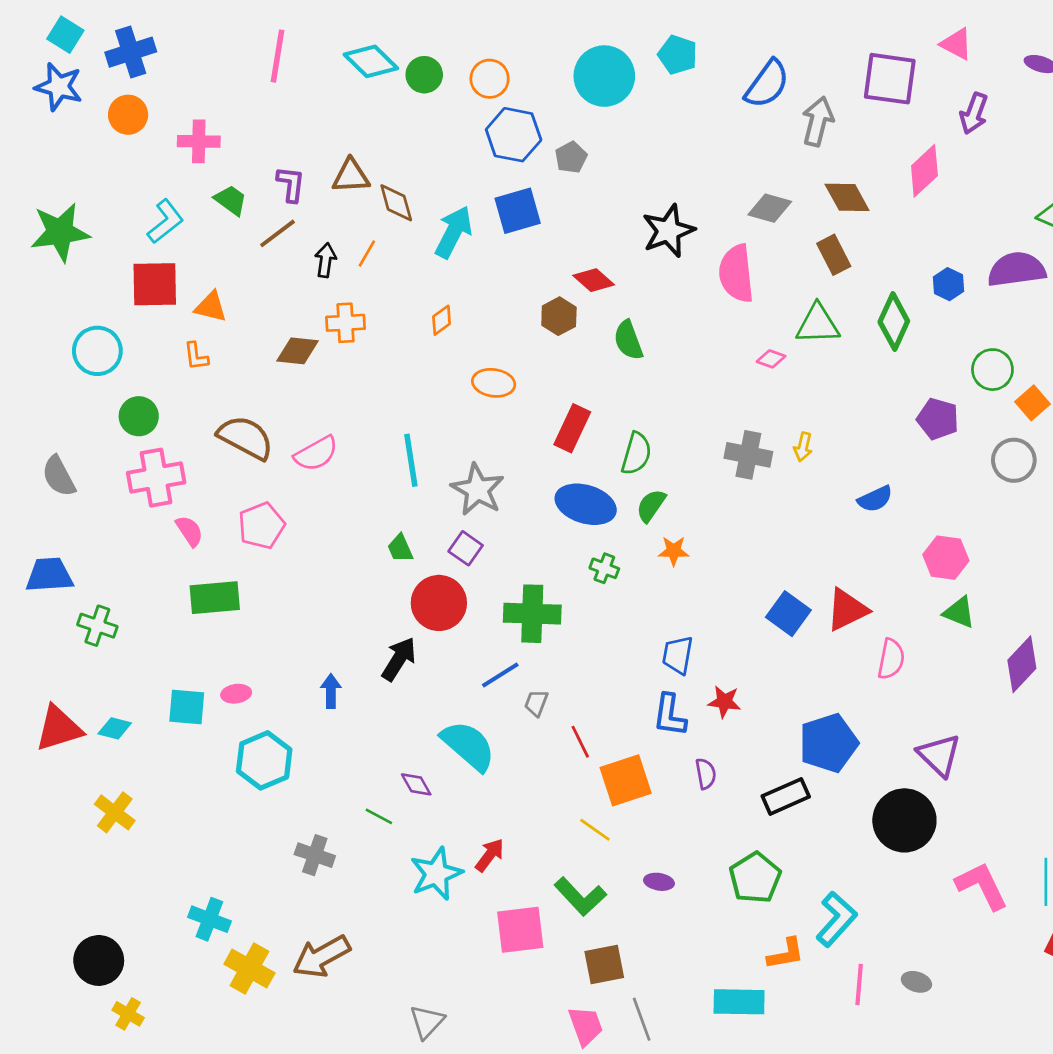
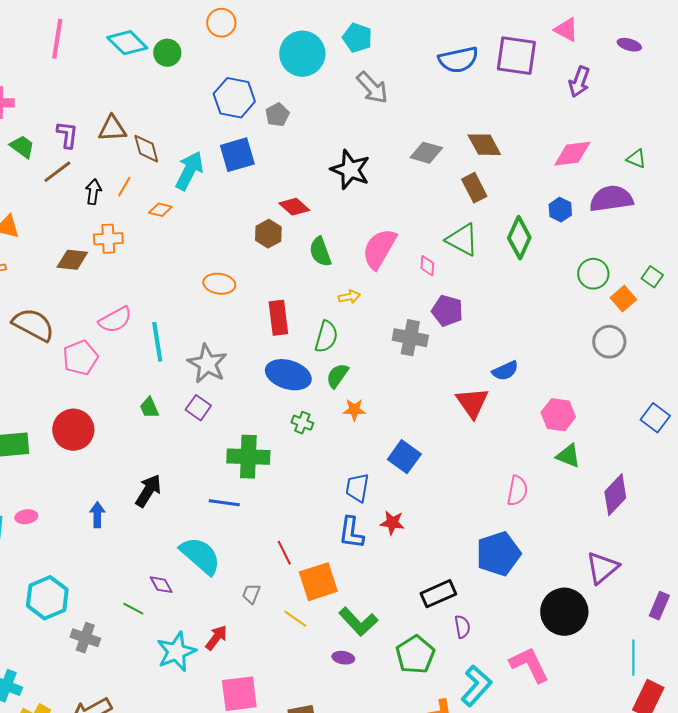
orange circle: (490, 79) -> (221, 23), moved
blue semicircle: (767, 84) -> (458, 60), moved, turned 42
gray arrow: (818, 121) -> (372, 88), moved, turned 123
pink diamond: (924, 171) -> (572, 154), moved, turned 36
black star: (668, 231) -> (350, 170), turned -30
pink semicircle: (736, 273) -> (379, 249), moved, turned 36
orange diamond: (442, 320) -> (160, 210), moved, turned 50
green triangle: (818, 324) -> (462, 240), turned 30
pink diamond: (771, 359) -> (427, 266), turned 75
purple pentagon: (938, 419) -> (447, 311), moved
red rectangle: (572, 428) -> (278, 318), turned -32
yellow arrow: (803, 447) -> (349, 297), moved, turned -115
pink semicircle: (316, 454) -> (115, 320), moved
pink pentagon: (261, 526) -> (80, 358), moved
red circle: (439, 603) -> (73, 430), moved
red triangle: (847, 610) -> (472, 403), moved, turned -39
blue square: (788, 614) -> (404, 457), moved
blue line: (500, 675) -> (224, 503), turned 40
gray trapezoid: (536, 703) -> (251, 594), moved
blue pentagon: (828, 743) -> (498, 554), moved
purple triangle: (939, 755) -> (602, 568), moved, turned 36
cyan hexagon: (264, 760) -> (47, 598), moved
purple semicircle: (706, 774) -> (462, 627), moved
black circle: (904, 820) -> (564, 612), moved
pink L-shape: (982, 886) -> (529, 665), moved
green L-shape: (580, 896) -> (358, 622), moved

